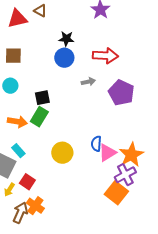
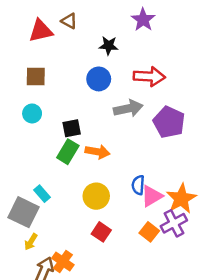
black star: (66, 39) -> (109, 46), moved
gray arrow: (88, 82) -> (128, 109), size x1.6
orange arrow: (17, 122) -> (97, 152), moved
red square: (27, 182) -> (101, 232), moved
orange square: (116, 193) -> (149, 232), moved, size x0.7

